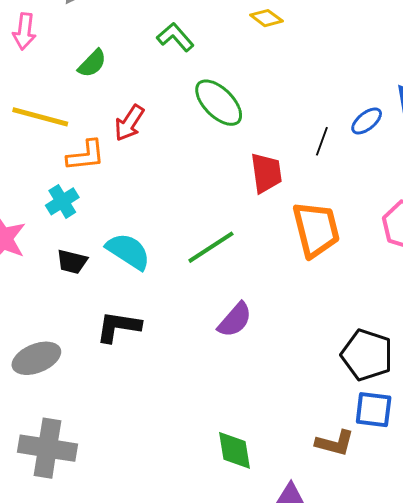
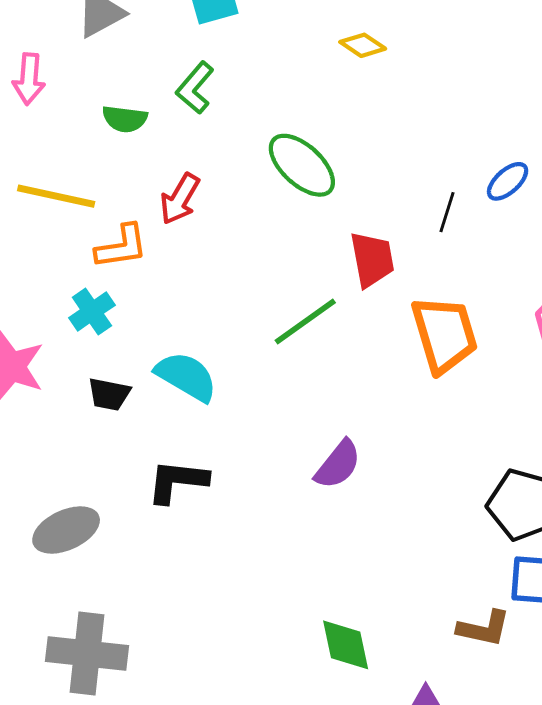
green L-shape: (175, 37) -> (195, 88), moved, turned -96
green semicircle: (92, 63) -> (125, 119), turned 56
green line: (211, 247) -> (305, 322), moved

